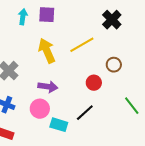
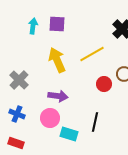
red circle: (94, 83) -> (104, 84), moved
black line: (85, 113) -> (95, 122), turned -36

